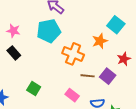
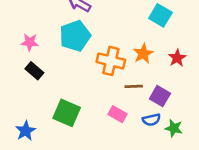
orange star: (100, 41) -> (143, 54), moved
purple square: (108, 76) -> (160, 96), moved
green square: (34, 89) -> (67, 113), size x1.5

